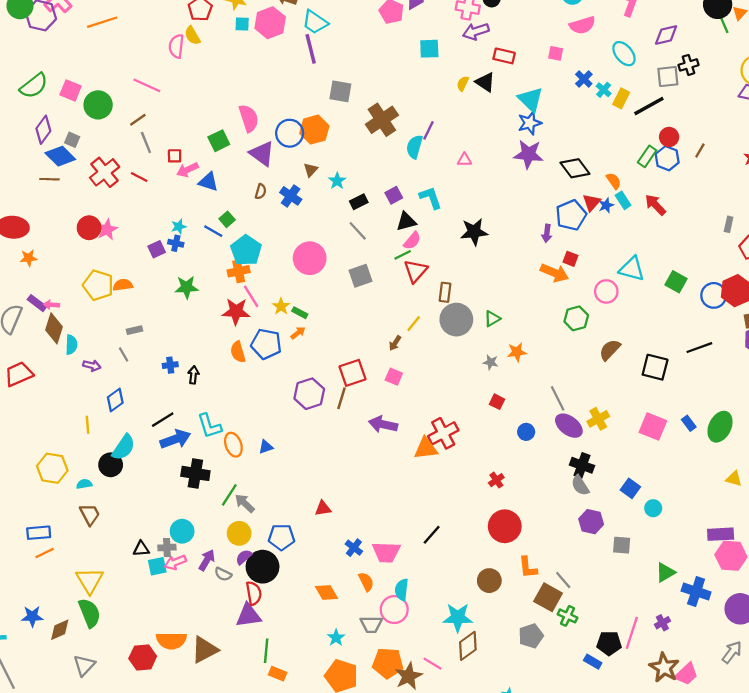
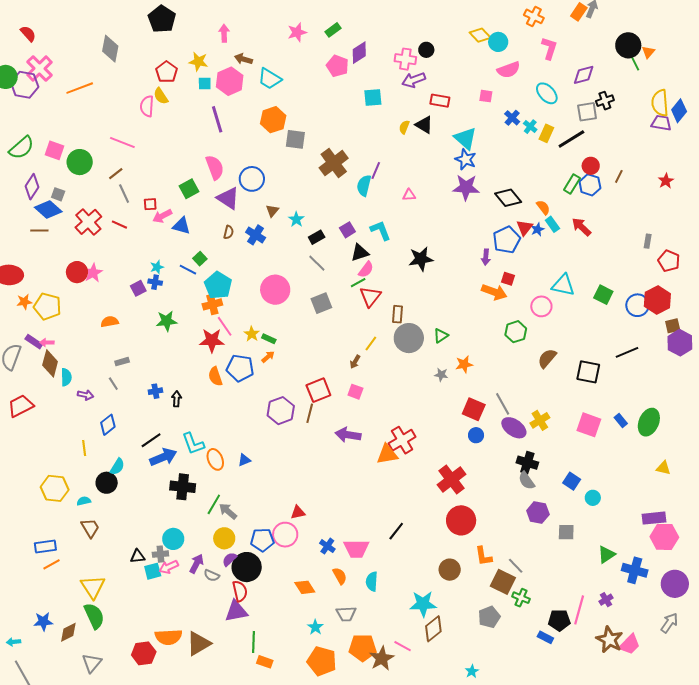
purple line: (311, 49) -> (217, 119), moved
blue star: (530, 123) -> (466, 159), turned -30
orange hexagon: (314, 130) -> (273, 120), moved
yellow pentagon: (98, 285) -> (47, 306), moved
red square: (497, 402) -> (474, 409), moved, size x1.6
cyan semicircle: (124, 447) -> (117, 467), size x0.7
red cross: (496, 480) -> (452, 480), size x2.0
pink circle: (394, 610) -> (285, 535), moved

